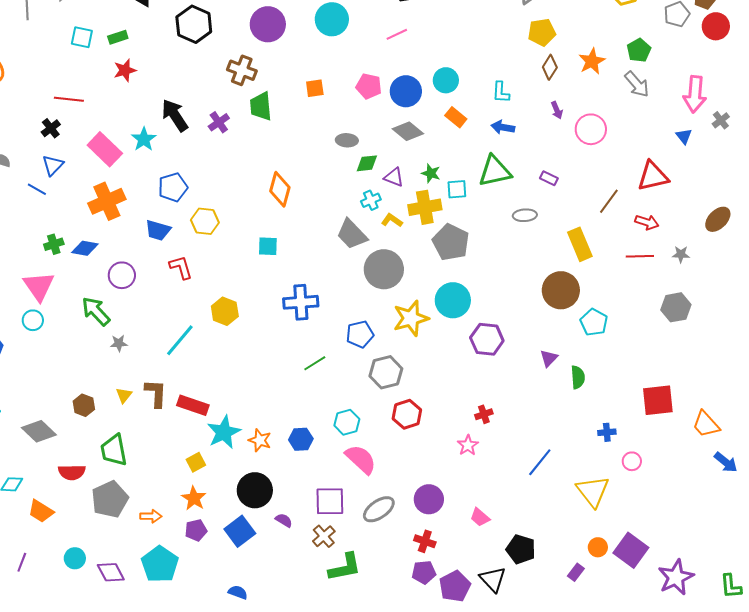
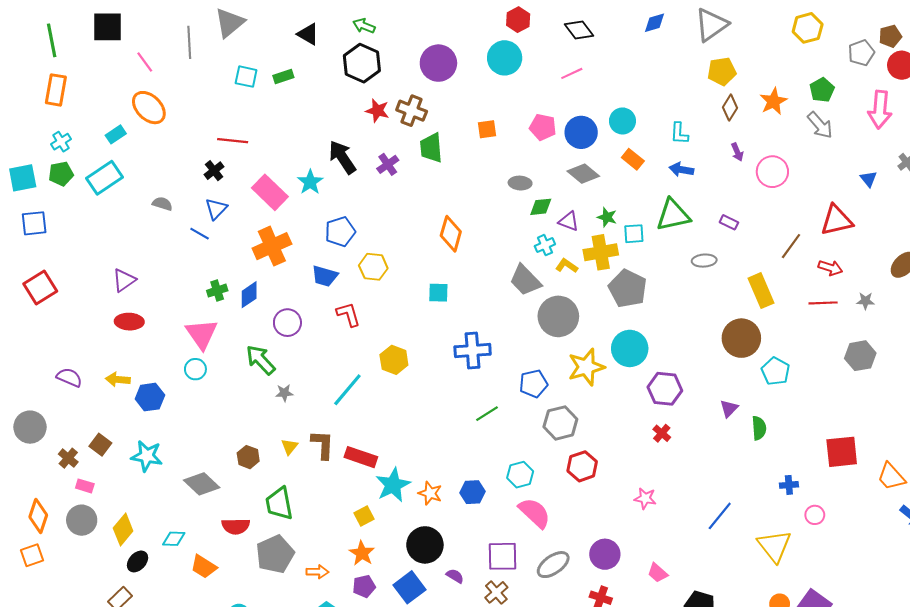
red star: (125, 70) -> (377, 111), moved, turned 30
pink arrow: (695, 94) -> (880, 110), moved
blue diamond: (85, 248) -> (249, 295), turned -44
red cross: (484, 414) -> (662, 433), moved, turned -30
pink star: (468, 445) -> (645, 498), turned -30

